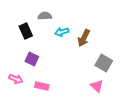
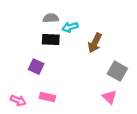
black rectangle: (26, 31) -> (51, 39), moved, turned -63
cyan arrow: (62, 32) -> (70, 27), moved
pink arrow: (16, 79) -> (18, 100), moved

